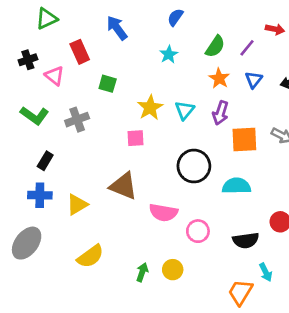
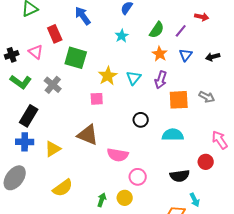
black cross: (28, 60) -> (12, 55), moved
green square: (108, 84) -> (76, 58), size x1.6
gray cross: (77, 120) -> (53, 85), turned -30
black rectangle: (45, 161) -> (29, 116), size x1.5
black circle: (194, 166) -> (141, 120), size x0.6
pink circle: (198, 231) -> (138, 177), moved

